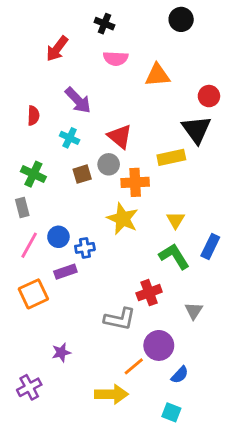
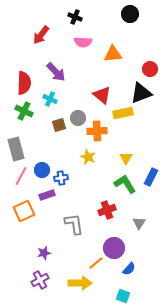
red semicircle: (33, 116) -> (24, 83), size x1.6
black triangle: (196, 130) -> (141, 93), turned 45
red triangle: (120, 136) -> (102, 95), moved
green cross: (33, 174) -> (24, 111), moved
gray rectangle: (22, 208) -> (16, 149), size x1.6
yellow star: (123, 219) -> (88, 157), size x0.7
gray L-shape: (120, 319) -> (74, 224), moved, turned -110
purple cross: (29, 387) -> (40, 280), moved

